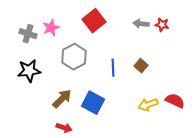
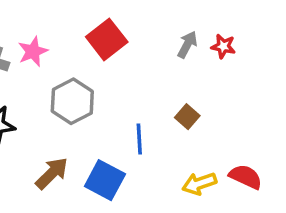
gray arrow: (141, 24) -> (187, 45), turned 112
blue line: (113, 68) -> (139, 139), moved

